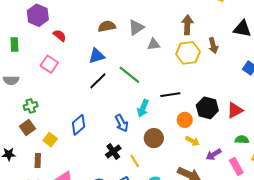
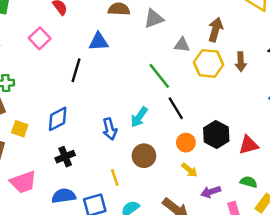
gray triangle: (154, 44) -> (182, 45), moved
green line: (129, 75) -> (159, 76), moved
black line: (98, 81) -> (76, 70), moved, turned -42
black line: (170, 95) -> (176, 108), turned 54
yellow square: (50, 140) -> (20, 129), turned -32
black cross: (113, 152) -> (65, 157), moved

